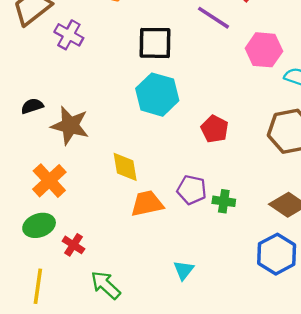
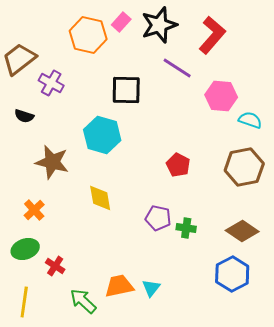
cyan hexagon: (157, 95) -> (102, 135), moved
black semicircle: (32, 106) -> (24, 116), moved, turned -144
orange cross: (49, 181) -> (34, 210), size x0.7
orange trapezoid: (147, 204) -> (119, 286), moved

